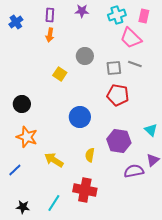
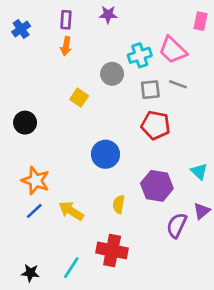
cyan cross: (117, 15) -> (140, 55), moved
pink rectangle: (144, 16) -> (200, 21), moved
black circle: (22, 104) -> (25, 123), moved
blue line: (15, 170) -> (34, 211), moved
purple semicircle: (134, 171) -> (177, 225), turned -54

